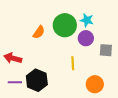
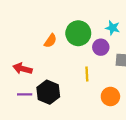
cyan star: (87, 20) -> (113, 28), moved

